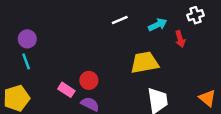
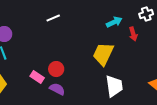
white line: (120, 20) -> (53, 18), moved
yellow trapezoid: (145, 63) -> (103, 54), turned -55

